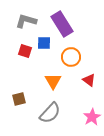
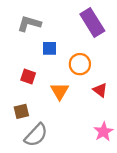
purple rectangle: (62, 24) -> (92, 22), moved
red square: (25, 51) -> (28, 76), moved
gray semicircle: (50, 113) -> (36, 135), moved

